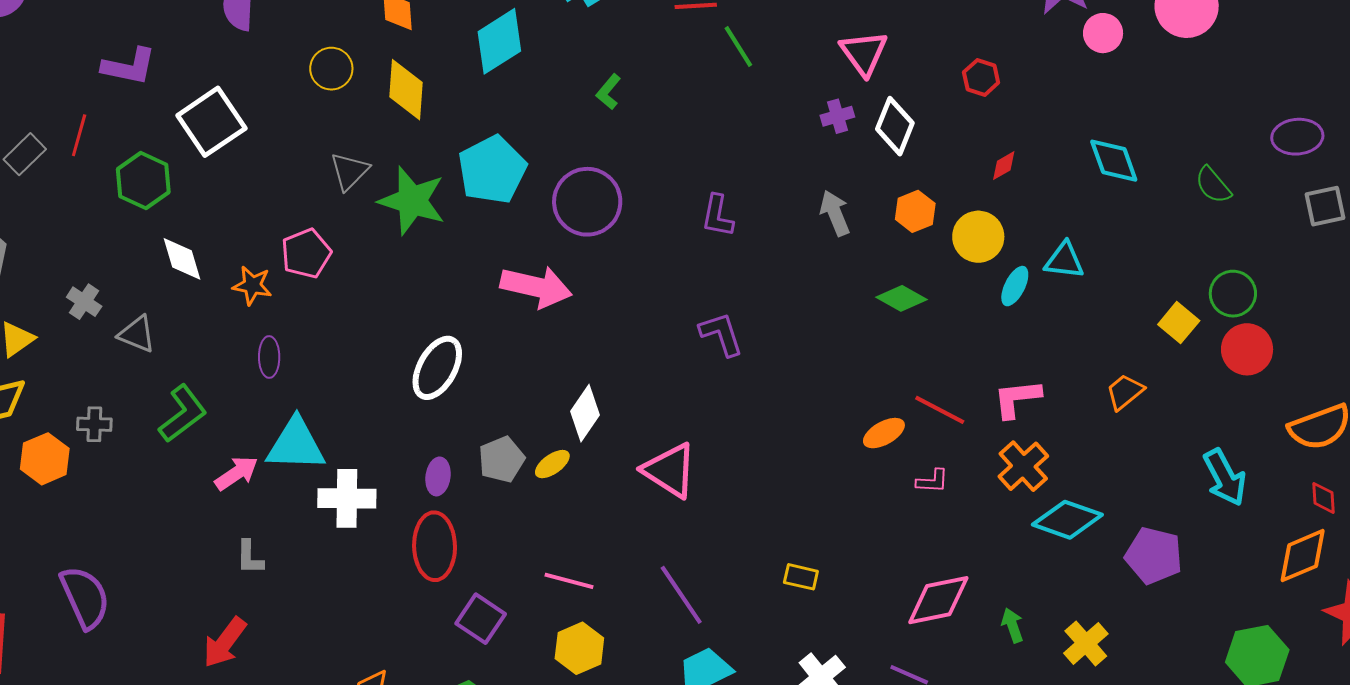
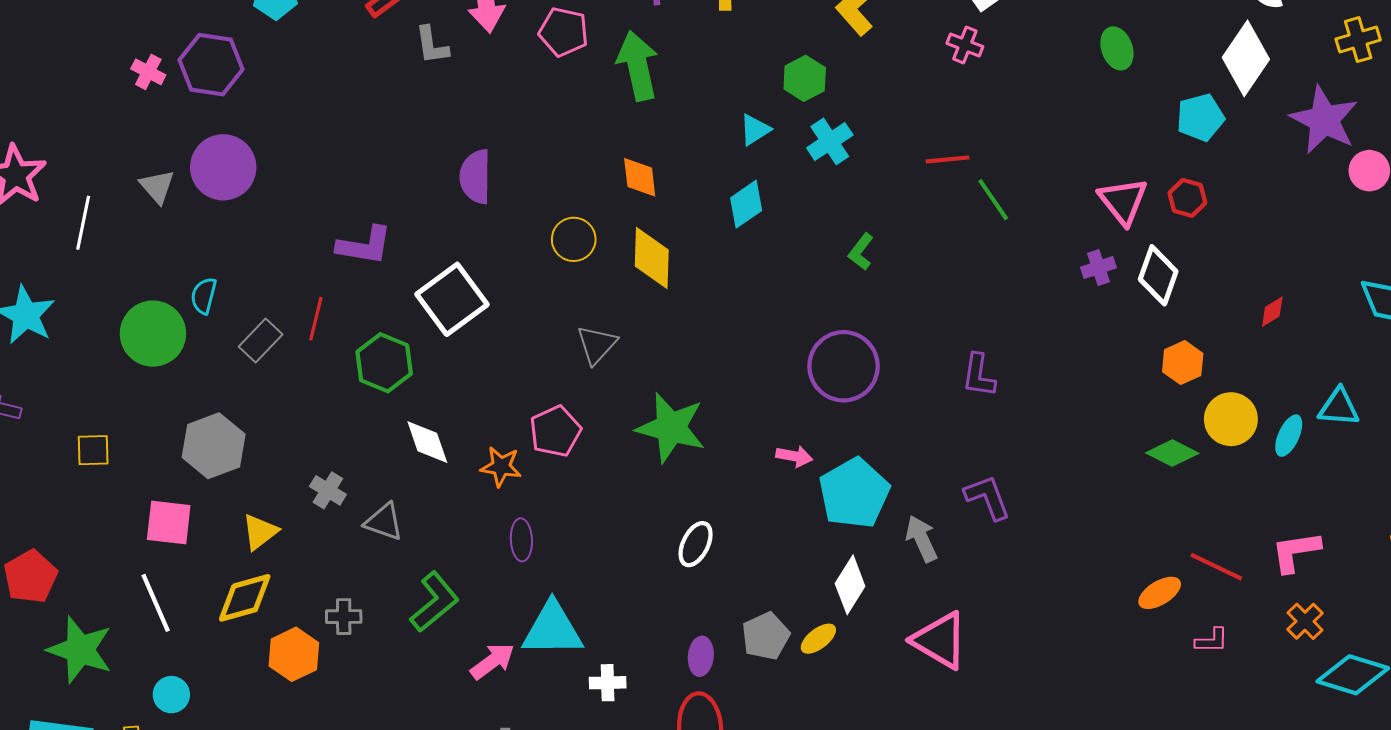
cyan diamond: (499, 41) -> (746, 204), size x0.7
red hexagon: (981, 77) -> (1187, 198), moved
cyan pentagon: (492, 170) -> (854, 493), moved
green star: (412, 201) -> (671, 428), moved
gray arrow: (835, 213) -> (922, 539), moved
yellow circle: (978, 237) -> (1231, 419), moved
pink arrow: (536, 287) -> (794, 456), size x0.5
white ellipse: (437, 368) -> (696, 544), size x0.7
orange cross: (1023, 466) -> (1305, 621), size x0.7
white cross: (347, 498) -> (608, 683), size x0.6

